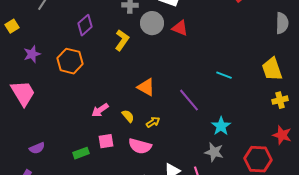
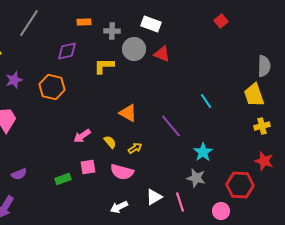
gray semicircle: (282, 23) -> (264, 66), moved
purple diamond: (85, 25) -> (67, 51), turned 30
yellow L-shape: (122, 40) -> (104, 66), turned -125
cyan line: (224, 75) -> (206, 101), turned 35

